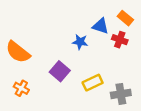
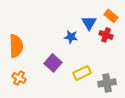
blue triangle: (100, 26) -> (89, 23), turned 42
orange semicircle: (18, 52) -> (16, 46), turned -130

